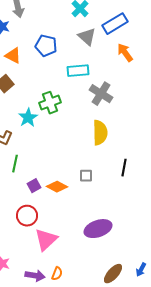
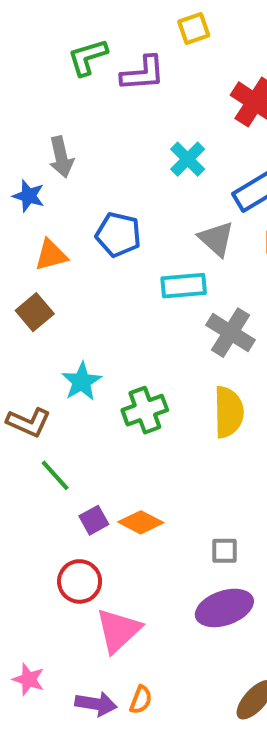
gray triangle: (87, 37) -> (216, 239), moved
orange triangle: (13, 56) -> (51, 255), turned -42
green cross: (50, 103) -> (145, 410), moved
green line: (15, 164) -> (55, 475), turned -54
gray square: (86, 176) -> (224, 551), moved

